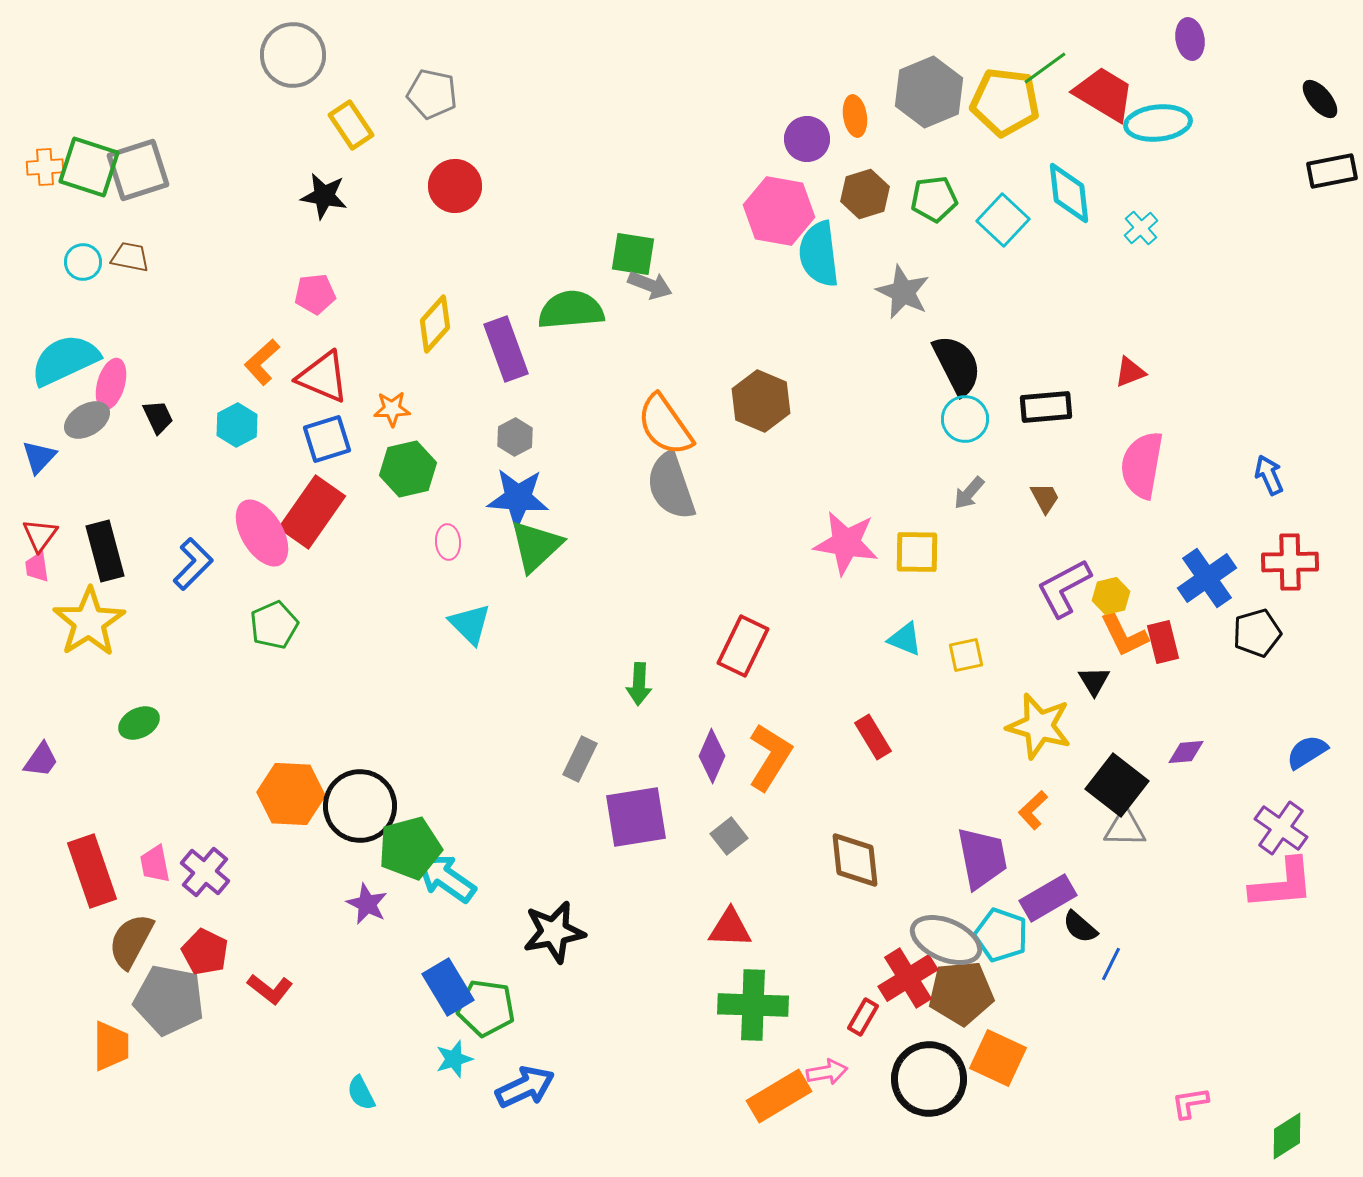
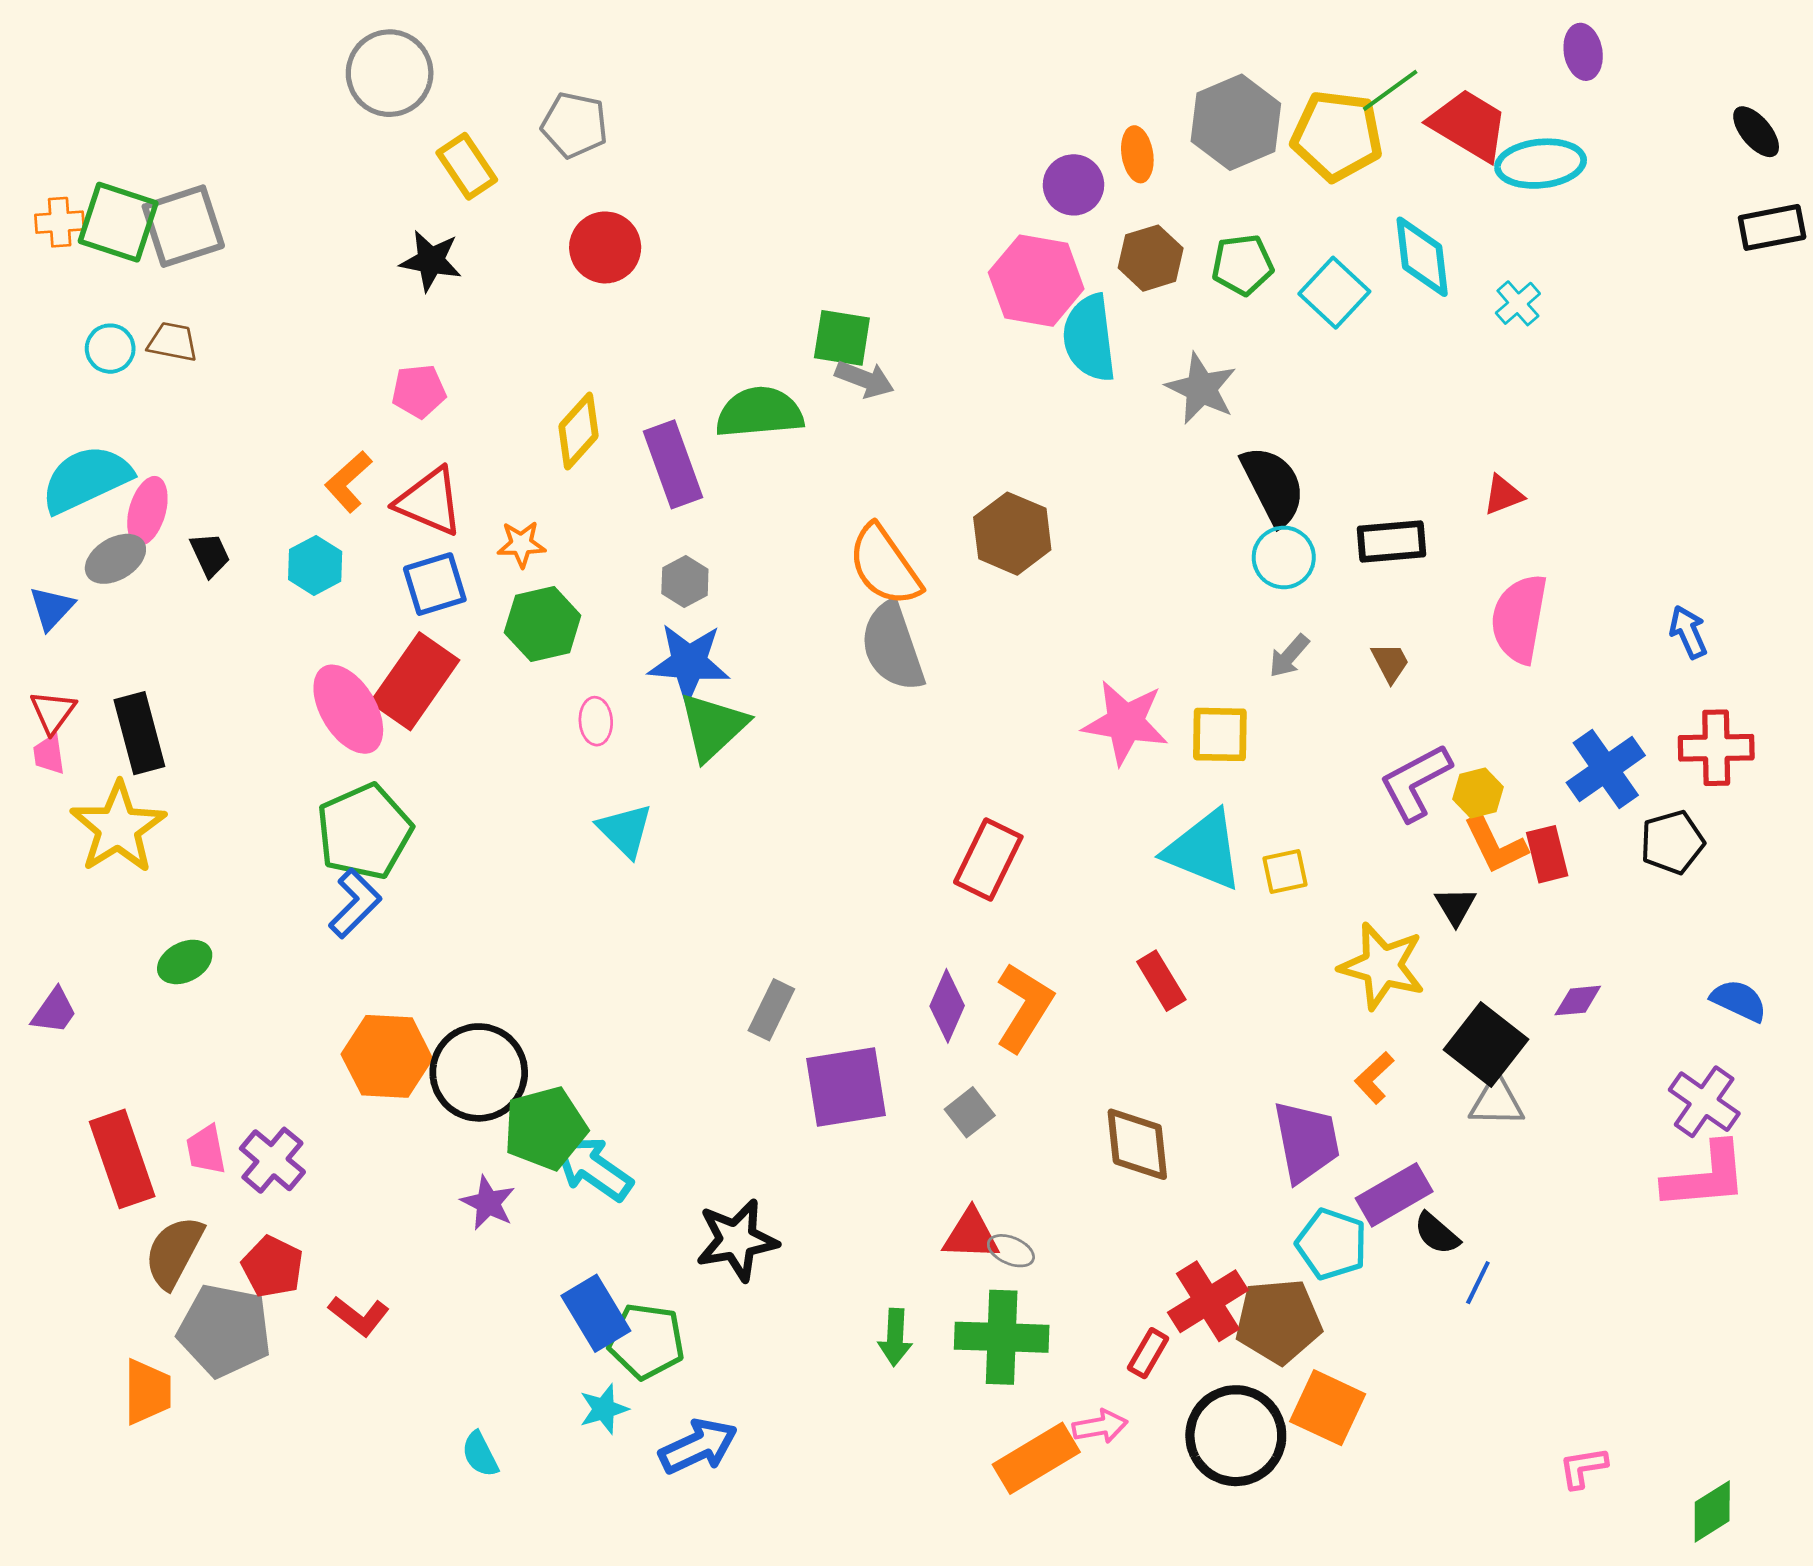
blue L-shape: (193, 564) -> (355, 903), moved
green pentagon: (274, 625) -> (364, 832), size x1.5
cyan triangle: (905, 639) -> (1204, 850), size x1.8
green arrow: (639, 684) -> (895, 1337), moved
blue semicircle: (1307, 752) -> (1739, 1001), turned 57
gray ellipse: (946, 940) -> (1011, 1251), moved, size x0.5

